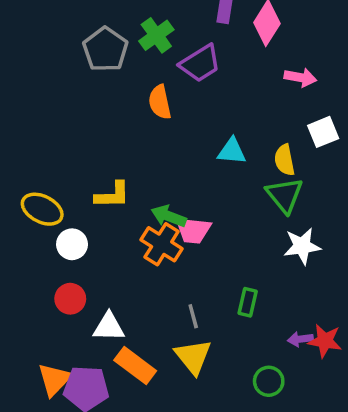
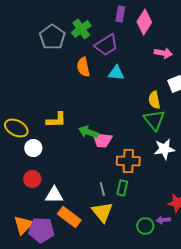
cyan triangle: (232, 151) -> (116, 73), moved
orange cross: (162, 244) -> (128, 161), moved, turned -30
green rectangle: (248, 302) -> (122, 188), moved
purple arrow: (300, 339) -> (163, 220), moved

